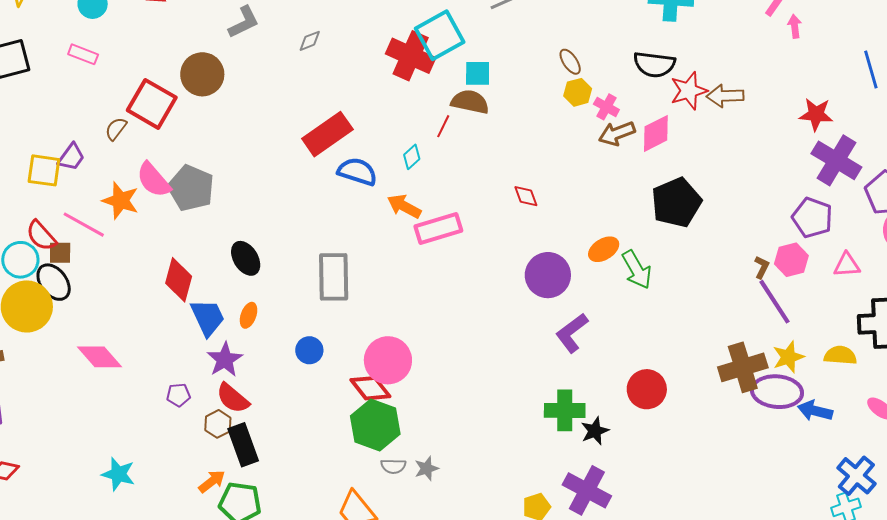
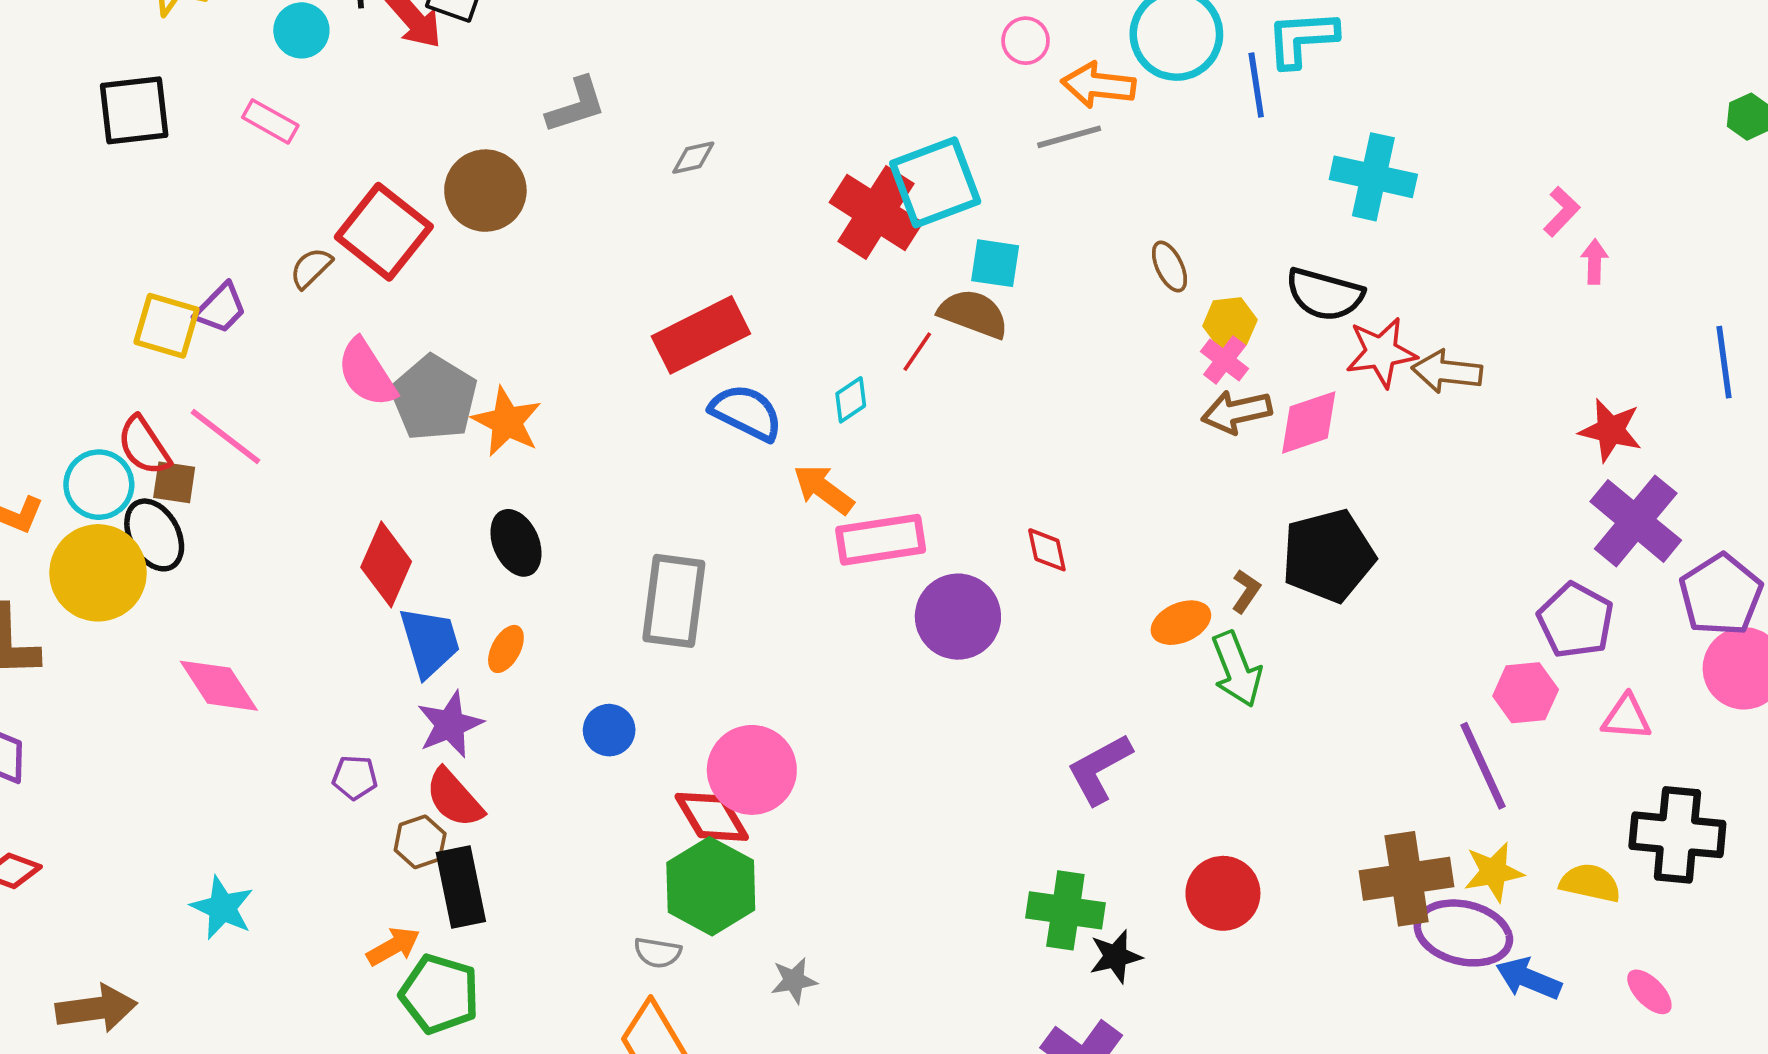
yellow hexagon: (578, 92) -> (1230, 323), moved
red diamond: (526, 196) -> (1047, 550), moved
orange star: (121, 201) -> (507, 422), moved
brown L-shape: (762, 267) -> (1246, 591), moved
purple circle: (548, 275) -> (958, 617), moved
gray semicircle: (393, 466) -> (658, 953), moved

